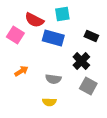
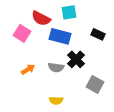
black cross: (81, 61) -> (76, 59), moved
gray semicircle: (53, 79) -> (56, 67), moved

